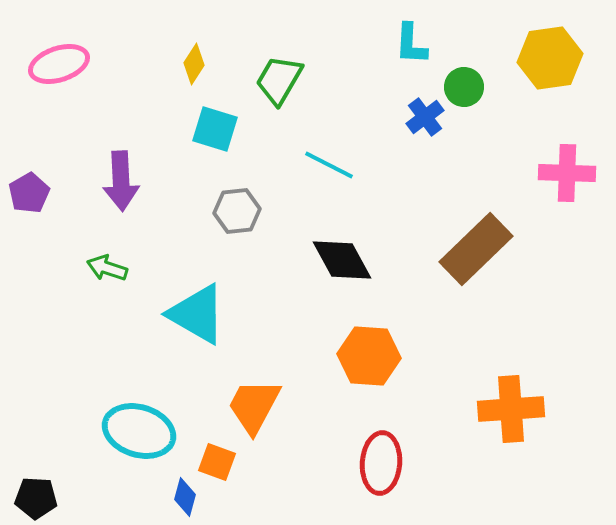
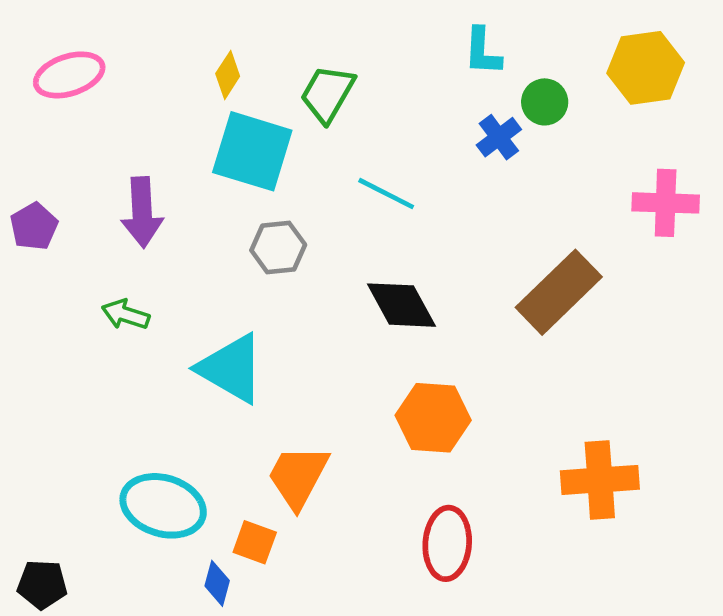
cyan square: (215, 129) -> (252, 151), size x1.5

